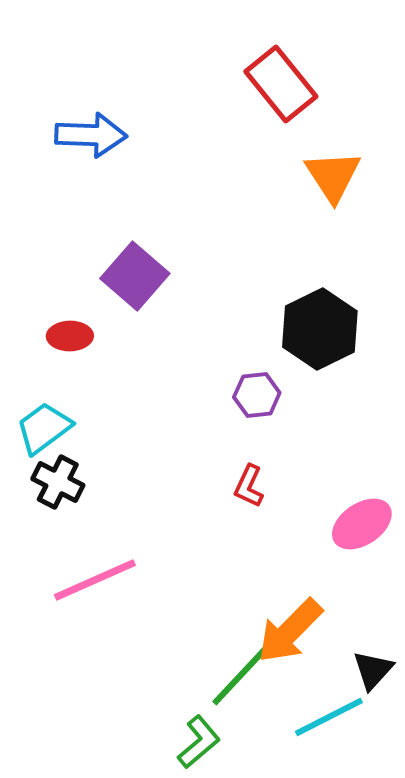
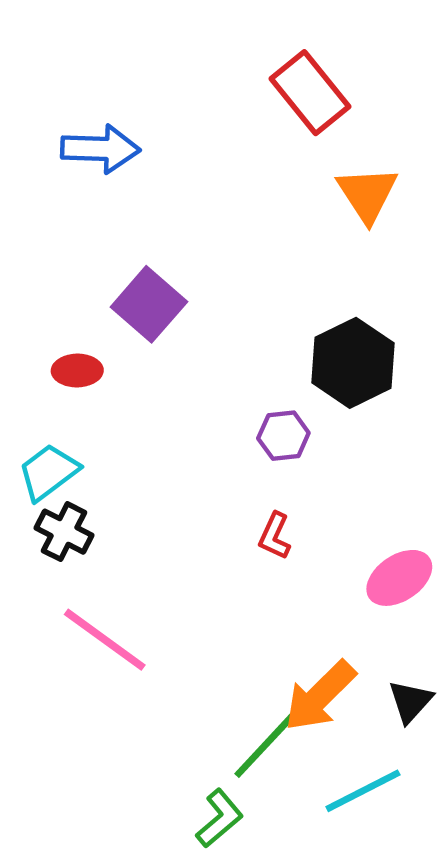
pink line: (95, 580) -> (105, 640), turned 60
black triangle: (373, 670) -> (410, 701), moved

